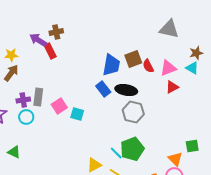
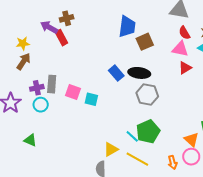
blue trapezoid: (111, 65) -> (127, 26), moved
red semicircle: (148, 66) -> (184, 33), moved
pink triangle: (168, 68) -> (180, 49), turned 36
pink square: (59, 106) -> (73, 92), turned -35

